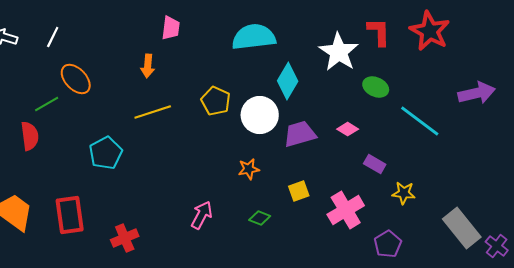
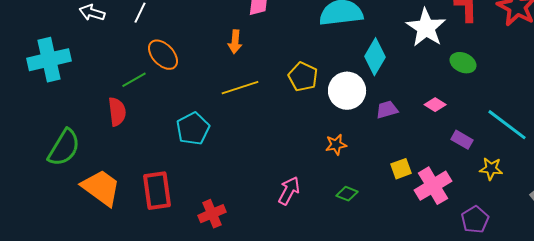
cyan line: (420, 121) -> (507, 125), moved
purple trapezoid: (300, 134) -> (387, 110), size x0.7
yellow square: (299, 191) -> (401, 169), moved

